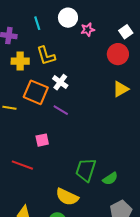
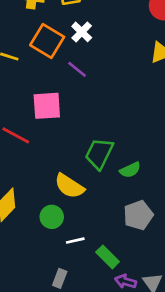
pink square: (42, 140) -> (47, 106), size x1.6

